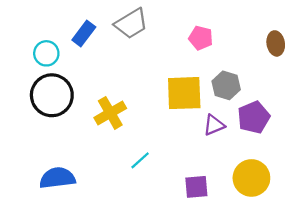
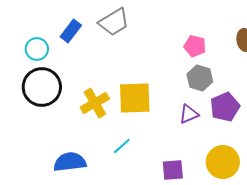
pink pentagon: (201, 38) -> (195, 46), moved
yellow square: (184, 93) -> (135, 98), moved
blue semicircle: (57, 178) -> (70, 162), moved

